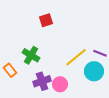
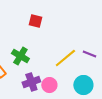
red square: (46, 20) -> (35, 21), turned 32
cyan circle: (94, 71) -> (83, 85), moved

